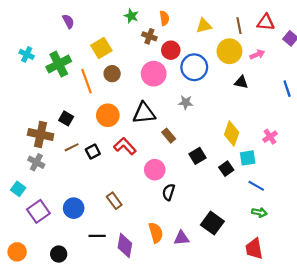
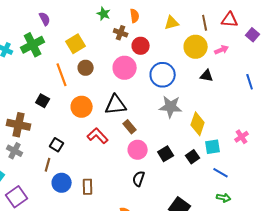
green cross: (59, 64) -> (33, 45), moved
blue circle: (194, 67) -> (163, 75), moved
gray star: (186, 102) -> (171, 107), moved, size x1.6
black square: (66, 118) -> (43, 101), moved
brown rectangle: (169, 136) -> (130, 127), moved
pink cross: (270, 137) -> (242, 137), moved
brown line: (72, 147) -> (48, 165), moved, turned -48
black square: (93, 152) -> (57, 145), moved, turned -32
black square: (197, 156) -> (166, 154), moved
pink circle: (155, 170) -> (138, 150), moved
brown rectangle: (114, 201) -> (88, 187), turned 35
blue circle: (74, 208) -> (62, 183), moved

